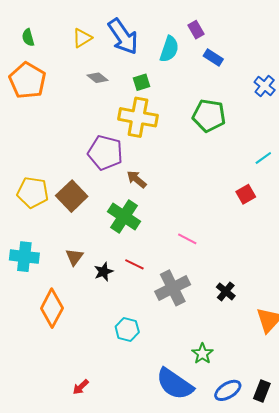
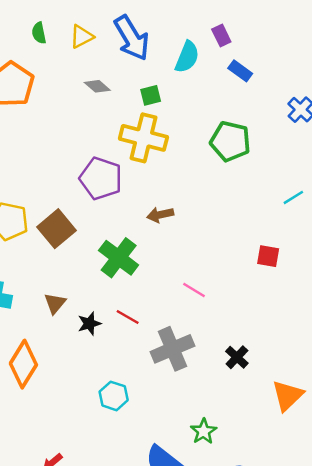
green semicircle: (28, 37) -> (39, 33), moved
brown arrow: (137, 179) -> (160, 215), moved, turned -55
red square: (246, 194) -> (268, 256), moved, turned 36

